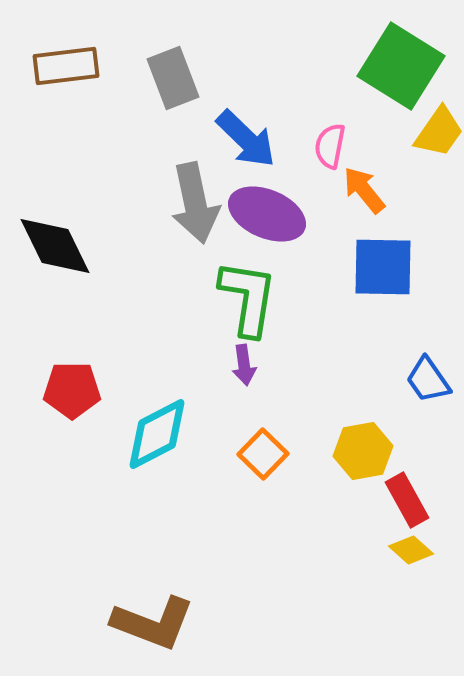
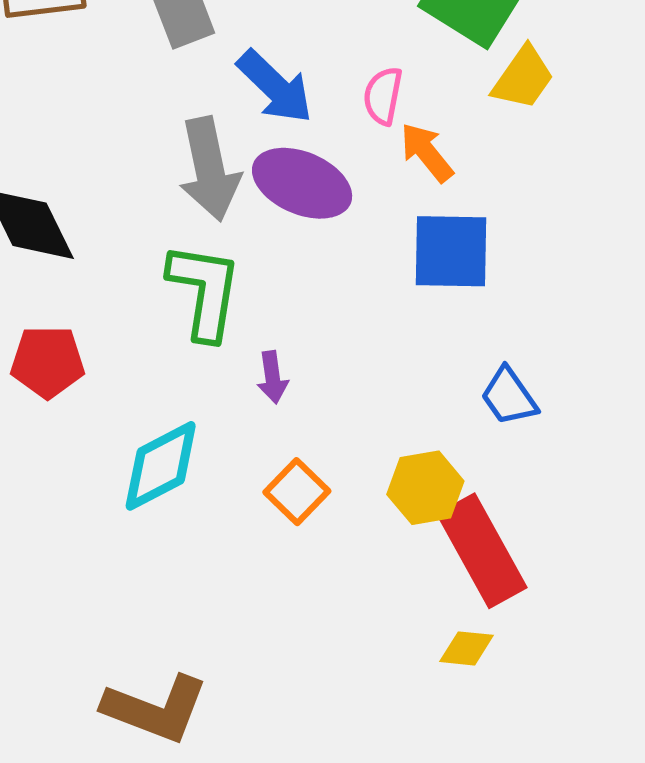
green L-shape: (248, 298) -> (204, 291), moved
red pentagon: (72, 390) -> (48, 362), moved
red rectangle: (407, 500) -> (482, 551), size x1.6
yellow diamond: (411, 550) -> (466, 648), moved, turned -36

